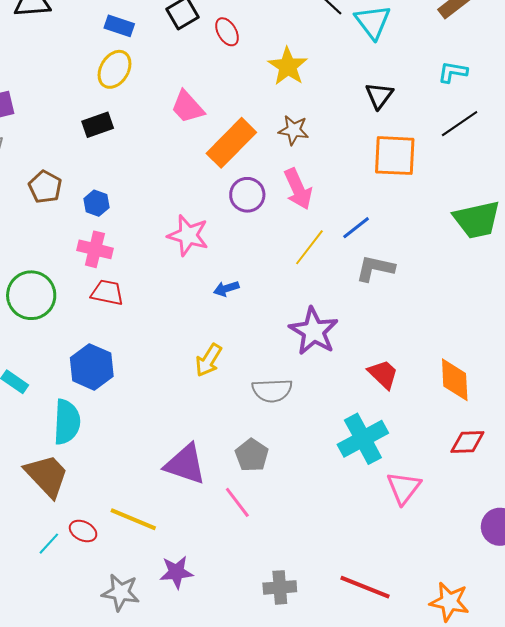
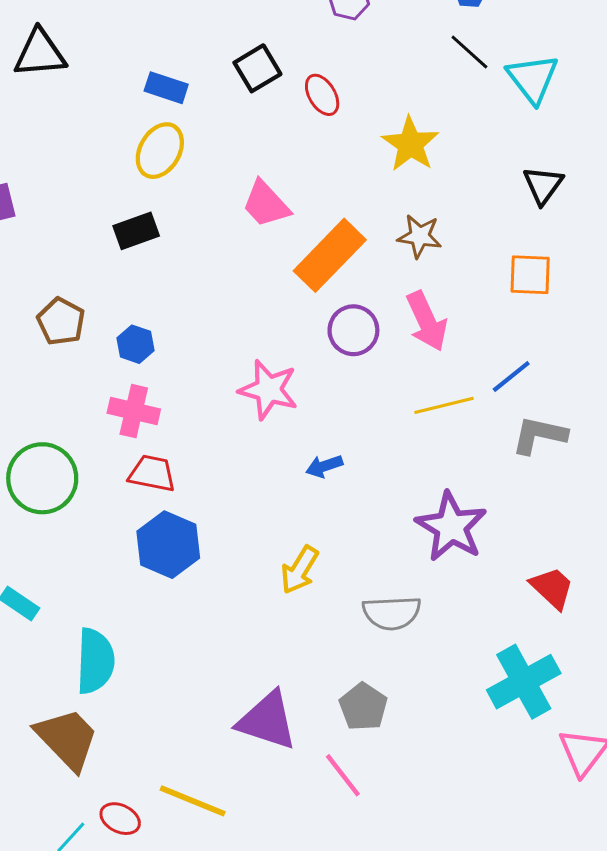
orange square: (395, 156) -> (530, 275), moved, size x0.7
yellow line: (309, 247) -> (444, 405), turned 39
blue hexagon: (92, 367) -> (168, 545), moved

